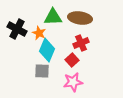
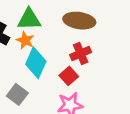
green triangle: (53, 17) -> (29, 19), moved
gray square: (42, 71) -> (17, 94), moved, turned 35

